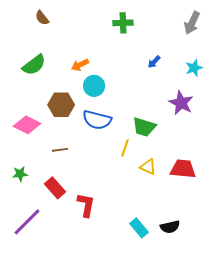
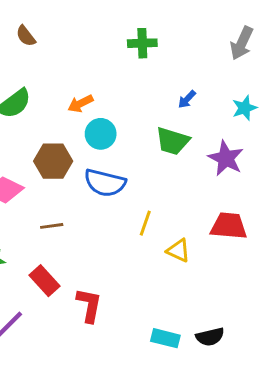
green trapezoid: (144, 127) -> (173, 141), moved
red trapezoid: (183, 169) -> (229, 226), moved
cyan rectangle: (139, 228) -> (165, 338), turned -36

